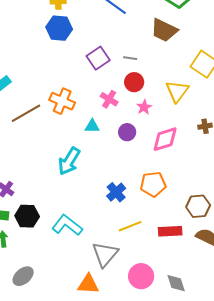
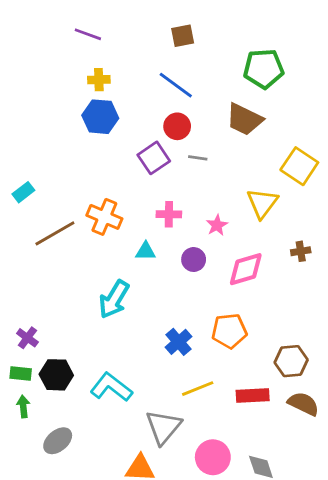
red circle: (134, 82) -> (177, 126), moved
pink cross: (109, 99) -> (169, 214), turned -30
gray ellipse: (23, 276) -> (58, 441), moved

